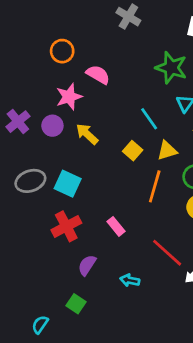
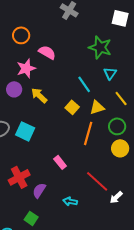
red cross: (66, 226) -> (19, 177), moved

